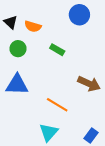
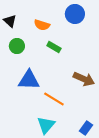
orange semicircle: (33, 26) -> (42, 25), moved
blue triangle: (17, 85) -> (29, 80), moved

